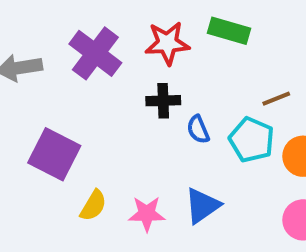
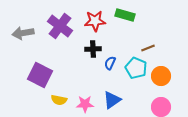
blue semicircle: (198, 129) -> (110, 63), turned 48
yellow semicircle: (93, 206) -> (59, 100), turned 70

